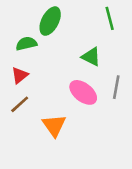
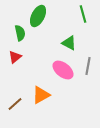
green semicircle: (26, 44) -> (20, 33), turned 91
brown line: (20, 104) -> (15, 104), moved
orange triangle: (54, 125) -> (41, 95), turned 36

